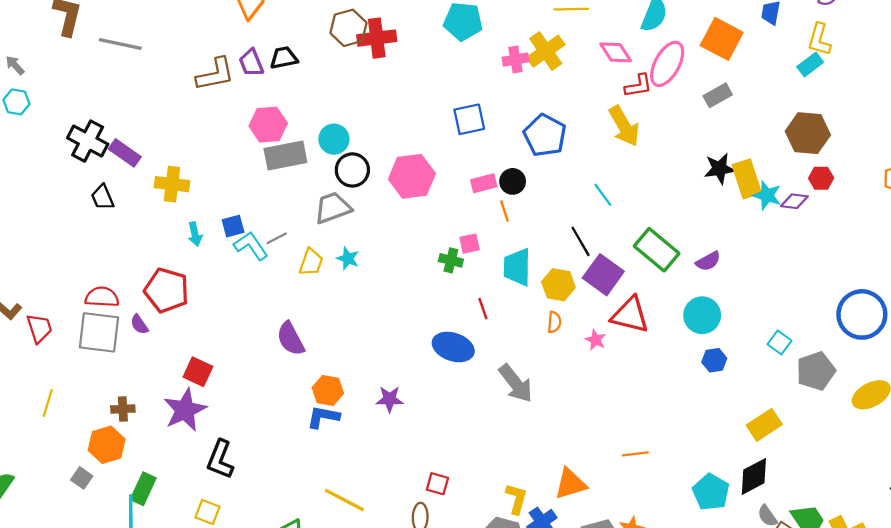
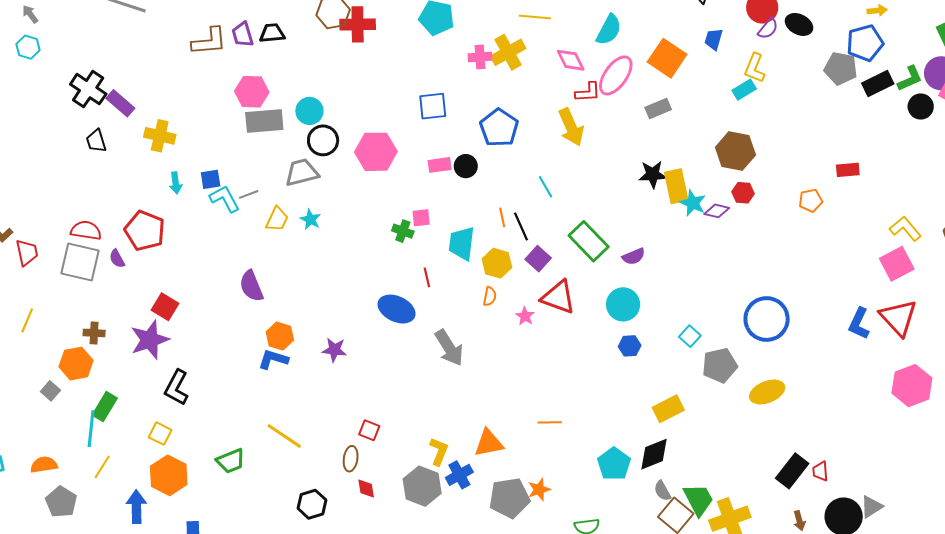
orange line: (504, 211) -> (502, 217), moved
purple square: (603, 275) -> (538, 259), size x0.7

